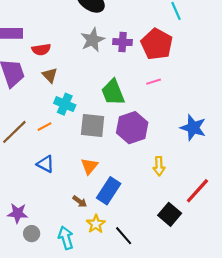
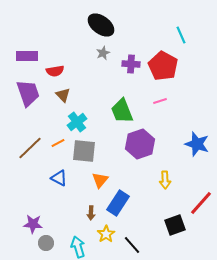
gray star: (93, 40) -> (103, 53), moved, size x0.6
cyan cross: (65, 104) -> (77, 122), turned 30
gray square: (93, 125) -> (84, 151), moved
brown arrow: (80, 201) -> (91, 213), turned 56
black square: (170, 214) -> (175, 225), turned 30

